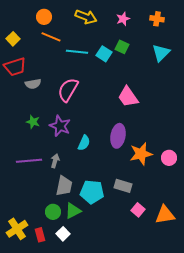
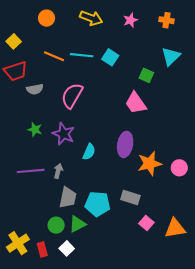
orange line: (51, 37) -> (54, 56), moved
green square: (122, 47) -> (146, 75), moved

